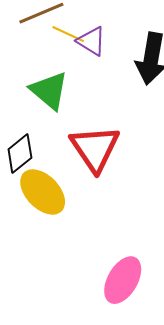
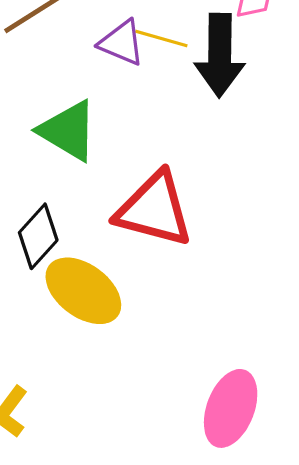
yellow line: (68, 34) -> (161, 39), moved
red triangle: (95, 148) -> (154, 209), turned -32

